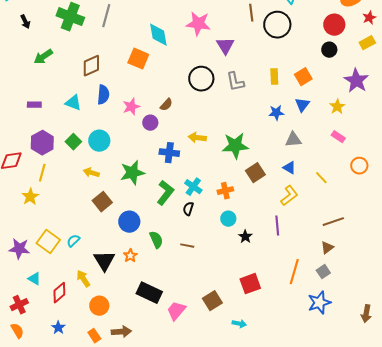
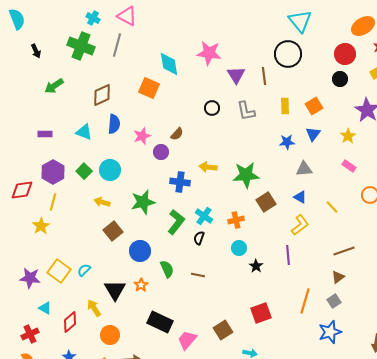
brown line: (251, 13) -> (264, 76), moved
black circle: (201, 79) -> (212, 108), size x0.6

